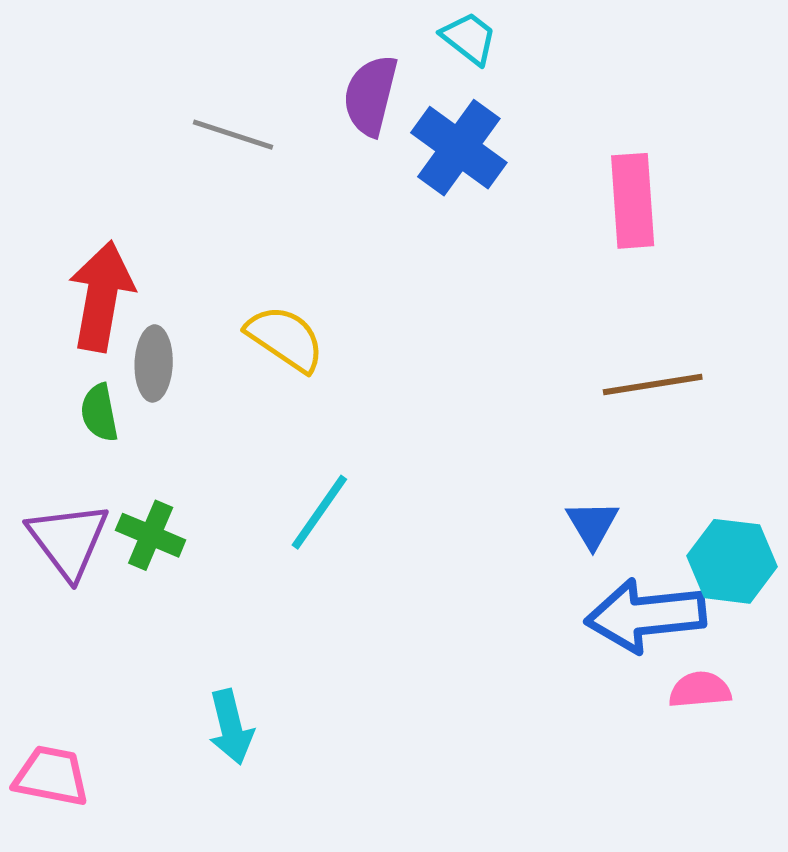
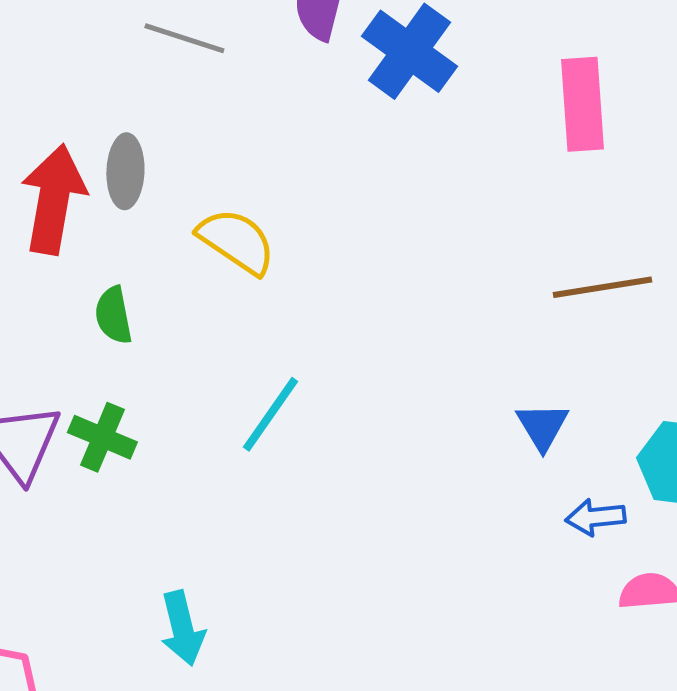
gray ellipse: (154, 363) -> (125, 171), moved
green semicircle: (99, 413) -> (113, 315), moved
blue arrow: (646, 616) -> (595, 517), size x0.5

